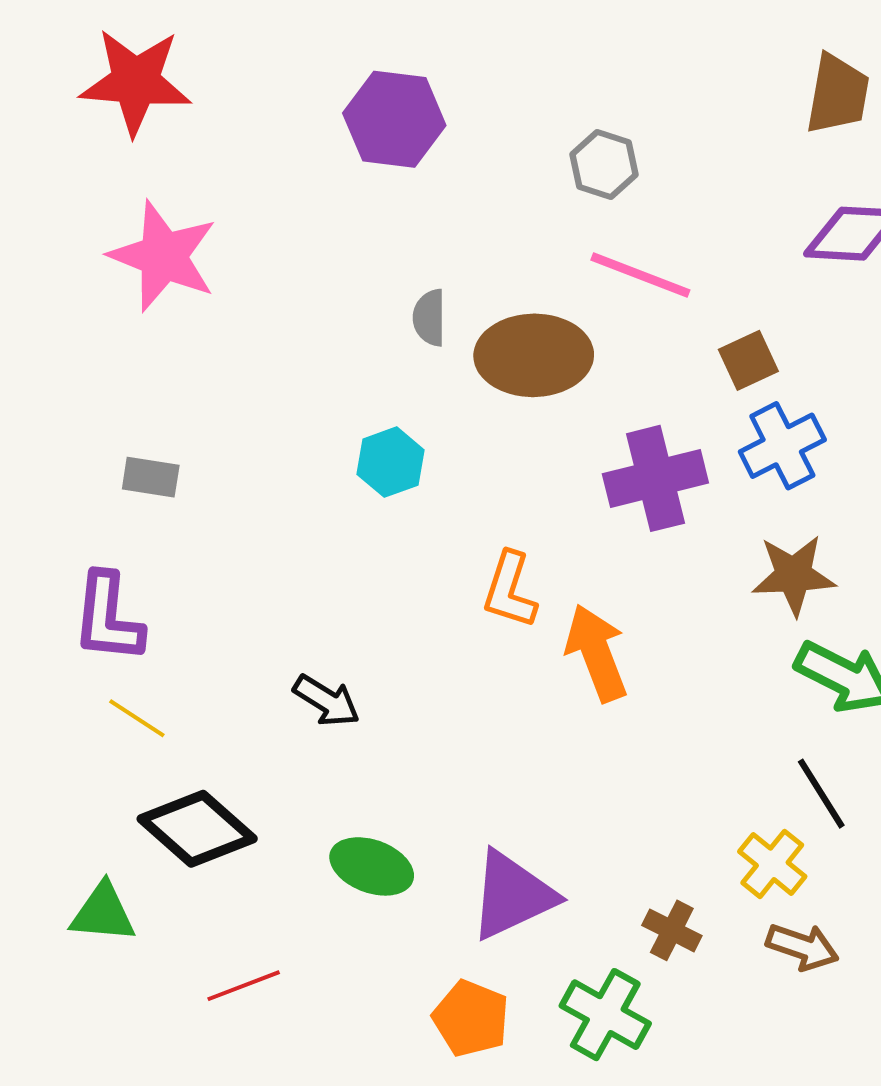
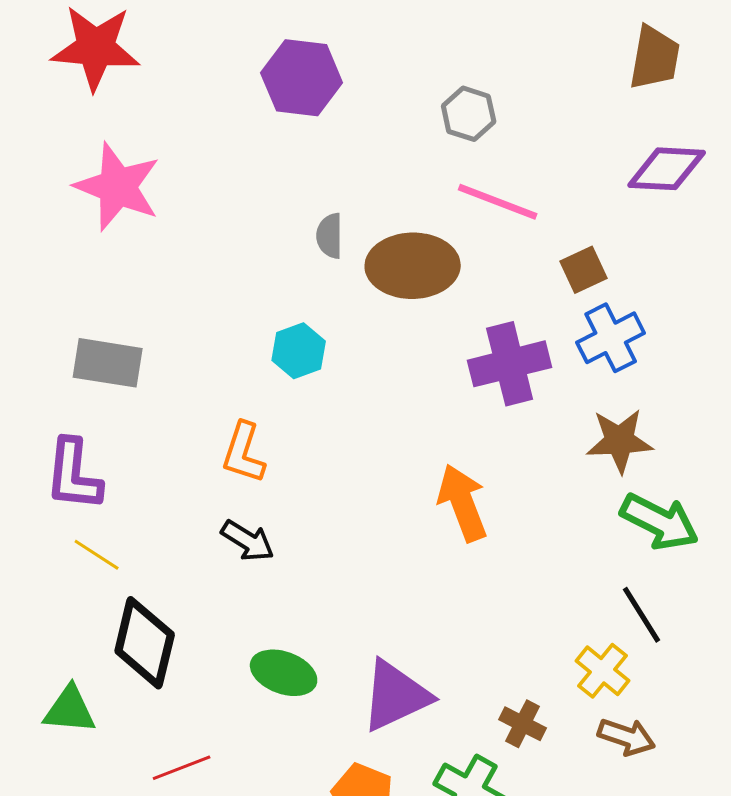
gray rectangle: (151, 477) -> (108, 363), size x1.5
orange L-shape: (510, 590) -> (244, 453), moved
black diamond: (197, 829) -> (145, 643), turned 62

